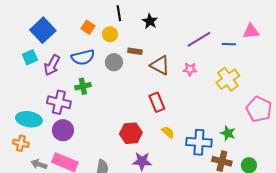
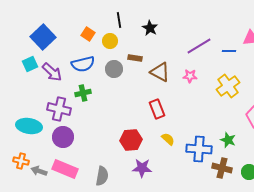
purple arrow: (52, 65) -> (52, 72), turned -75
orange cross: (21, 143) -> (21, 161), moved

